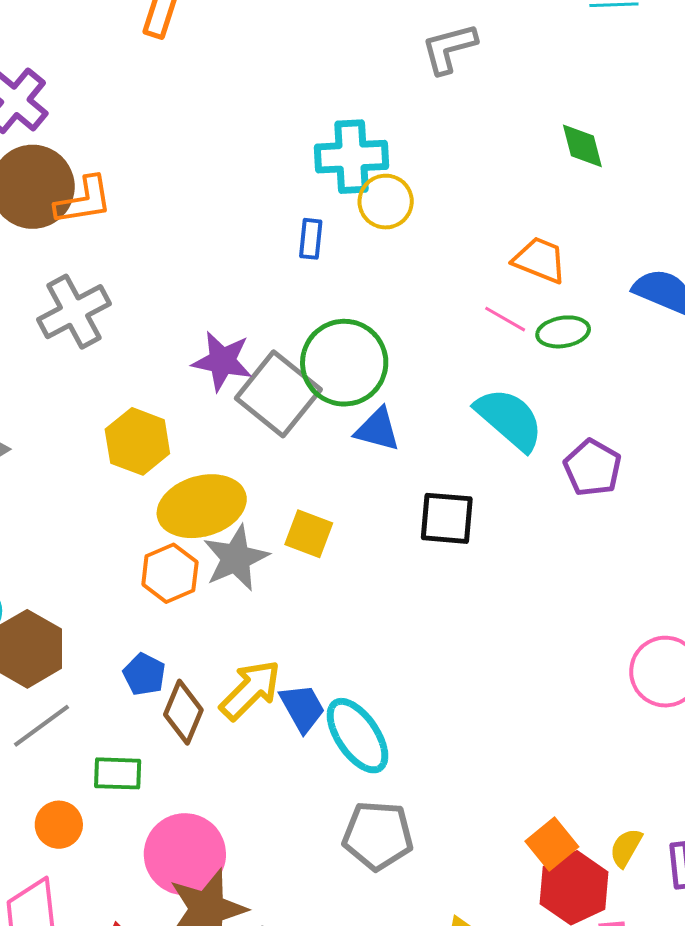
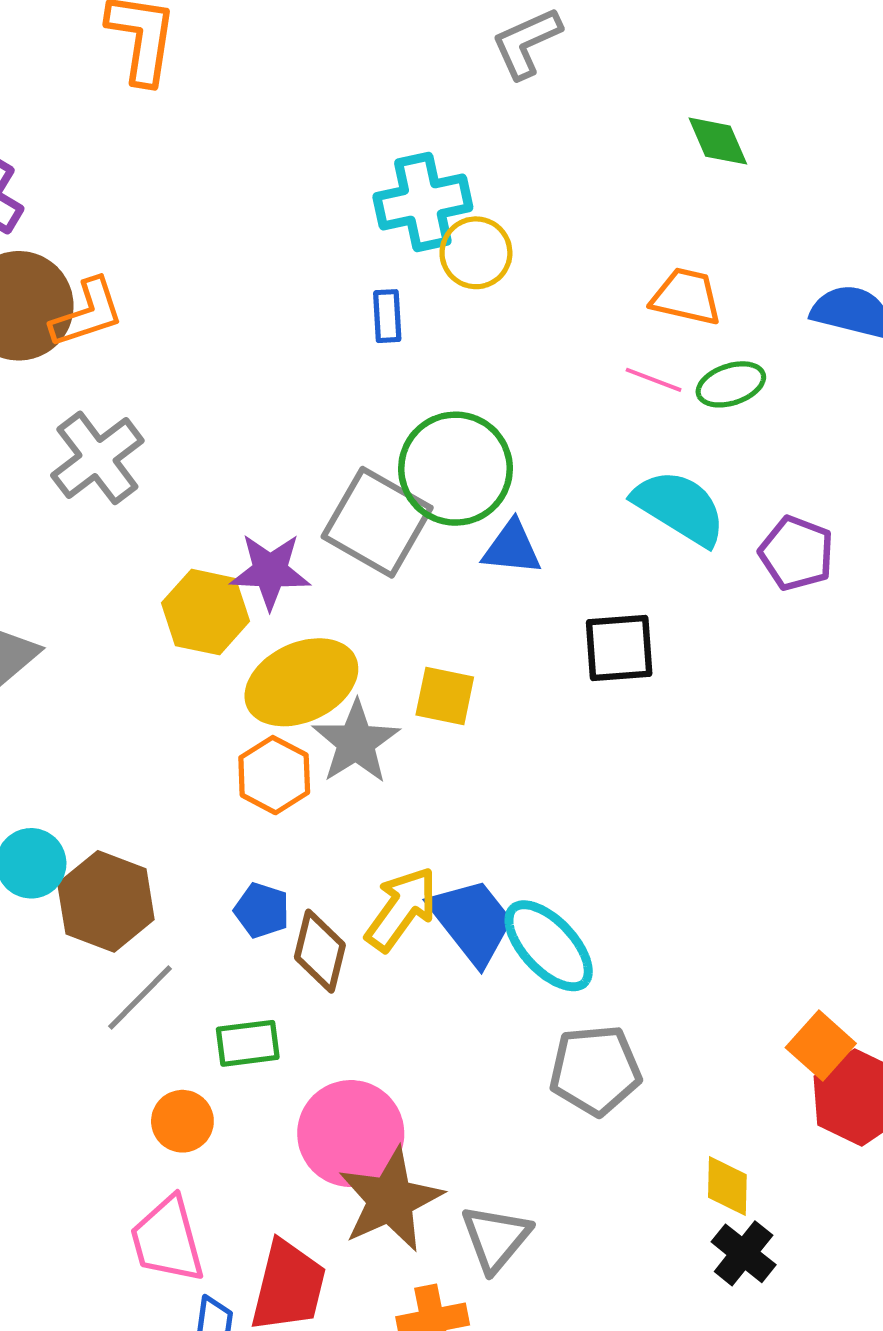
purple star: (222, 361) -> (270, 571), moved
blue trapezoid: (302, 708) -> (472, 921), size x1.4

